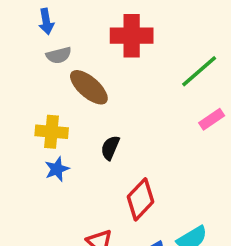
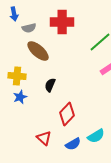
gray semicircle: (59, 55) -> (29, 28), moved

